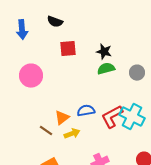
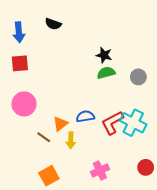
red square: (68, 49) -> (20, 63), moved
pink circle: (31, 76) -> (24, 104), moved
yellow arrow: (72, 134) -> (71, 140), turned 112

